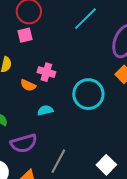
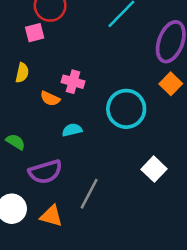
pink square: (25, 35) -> (35, 33), moved
white square: (106, 165) -> (154, 169), moved

